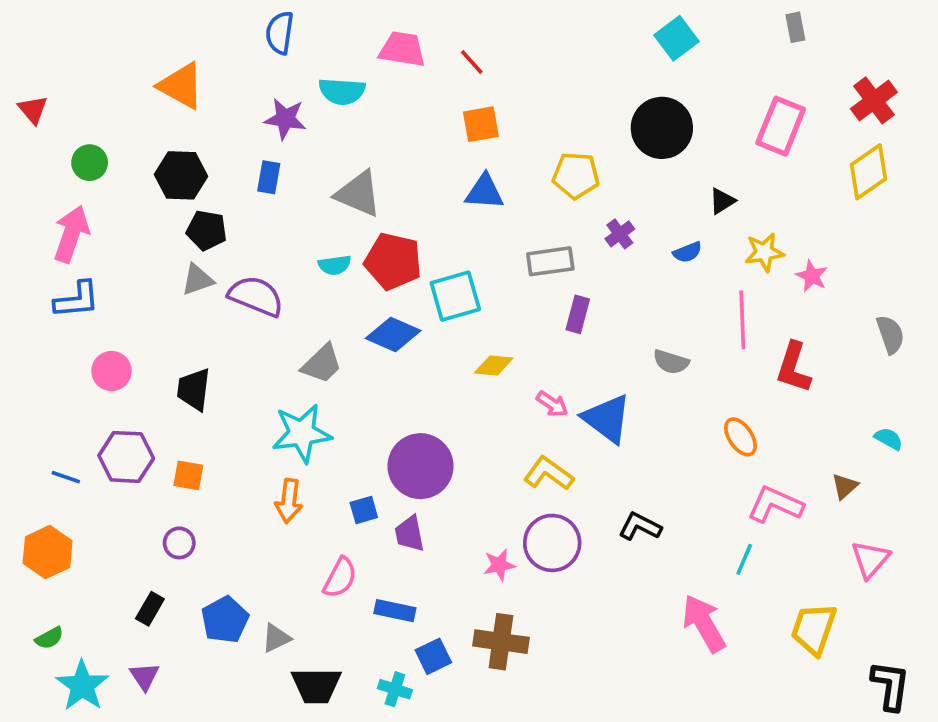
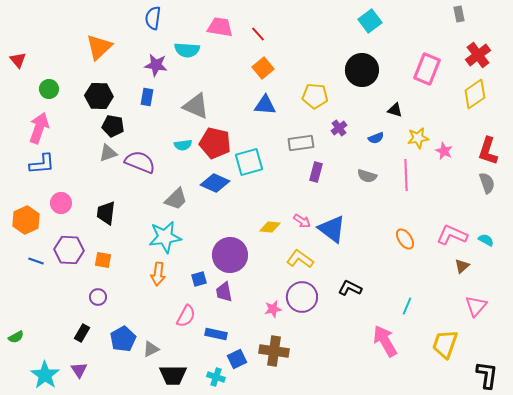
gray rectangle: (795, 27) -> (459, 14), moved
orange triangle: (181, 86) -> (99, 47), turned 48
orange square: (481, 124) -> (263, 68), turned -30
black triangle: (722, 201) -> (395, 110), turned 49
gray semicircle: (671, 362) -> (367, 176), moved
yellow diamond: (494, 366) -> (270, 227), moved
red L-shape: (794, 367) -> (488, 151), moved
pink L-shape: (775, 505) -> (452, 235), moved
orange hexagon: (48, 552) -> (26, 220), moved
green semicircle: (49, 638) -> (16, 337), moved

